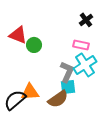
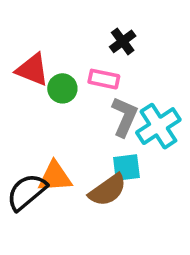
black cross: (86, 20) -> (123, 41), moved
pink rectangle: (81, 45) -> (104, 79), moved
gray L-shape: (67, 72) -> (125, 117), moved

